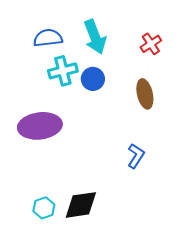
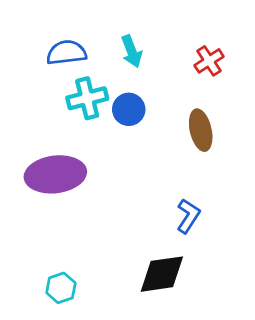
cyan arrow: (95, 37) -> (131, 51), size x0.7
black diamond: (81, 205) -> (162, 274), moved

